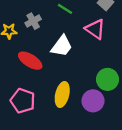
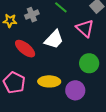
green circle: (108, 79) -> (89, 63), moved
yellow ellipse: (62, 94) -> (49, 81), turned 70

